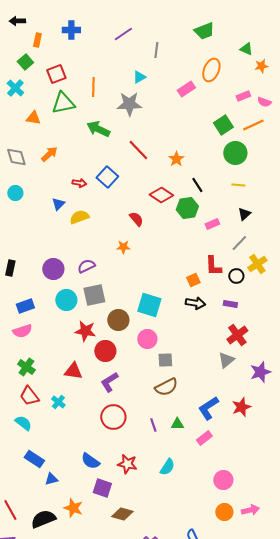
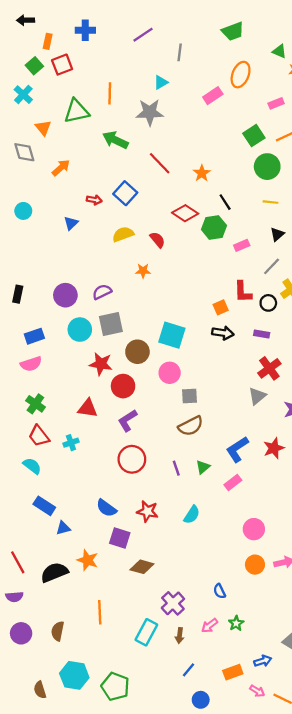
red square: (56, 74) -> (62, 65), moved
orange triangle: (33, 118) -> (43, 128), turned 42
gray diamond: (16, 157) -> (24, 152), moved
yellow semicircle: (79, 217) -> (123, 234), moved
cyan cross: (58, 402) -> (71, 443), turned 32
green triangle: (177, 424) -> (203, 467), turned -40

